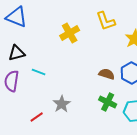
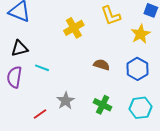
brown semicircle: (107, 74) -> (102, 65), moved
green cross: (108, 102) -> (103, 105), moved

